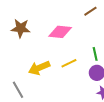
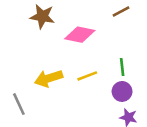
brown star: (21, 28) -> (42, 16), moved

